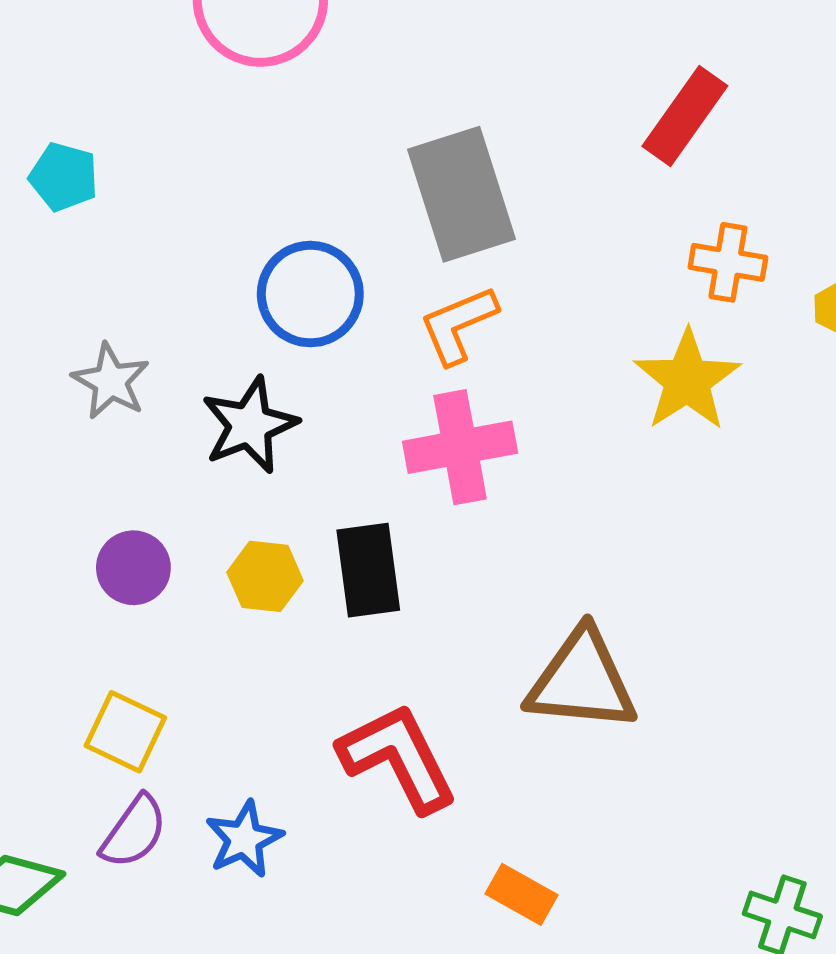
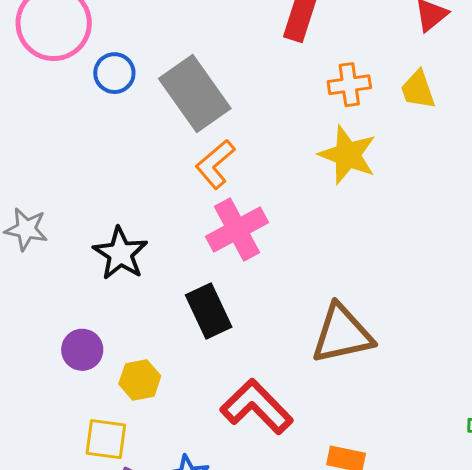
blue circle: (310, 294) -> (114, 73), moved, size x0.7
gray star: (111, 381) -> (26, 229), moved
yellow hexagon: (265, 576) -> (140, 380), moved

